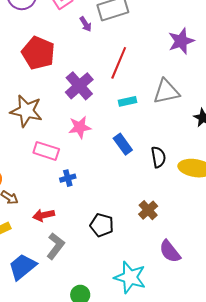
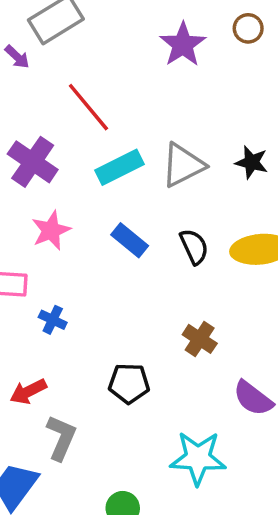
red line: (119, 63) -> (88, 107), turned -48
gray triangle: (166, 91) -> (183, 165), moved
cyan rectangle: (128, 101) -> (119, 167), size x1.5
blue cross: (68, 178) -> (53, 320), turned -35

